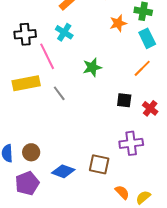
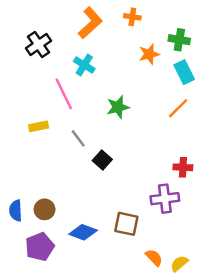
black cross: (25, 34) -> (39, 45), moved, turned -30
yellow rectangle: (26, 83) -> (39, 126), size x0.6
black square: (124, 100) -> (102, 160), moved, turned 35
red cross: (150, 108) -> (183, 167), moved, turned -35

